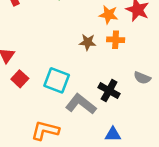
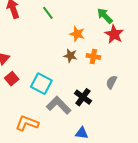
orange star: (108, 15) -> (77, 34), moved
gray semicircle: (142, 78) -> (111, 82), moved, turned 88

